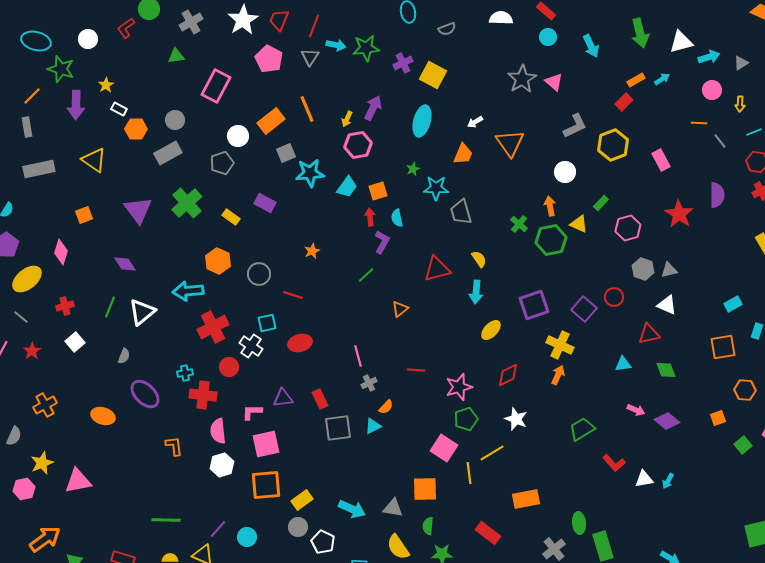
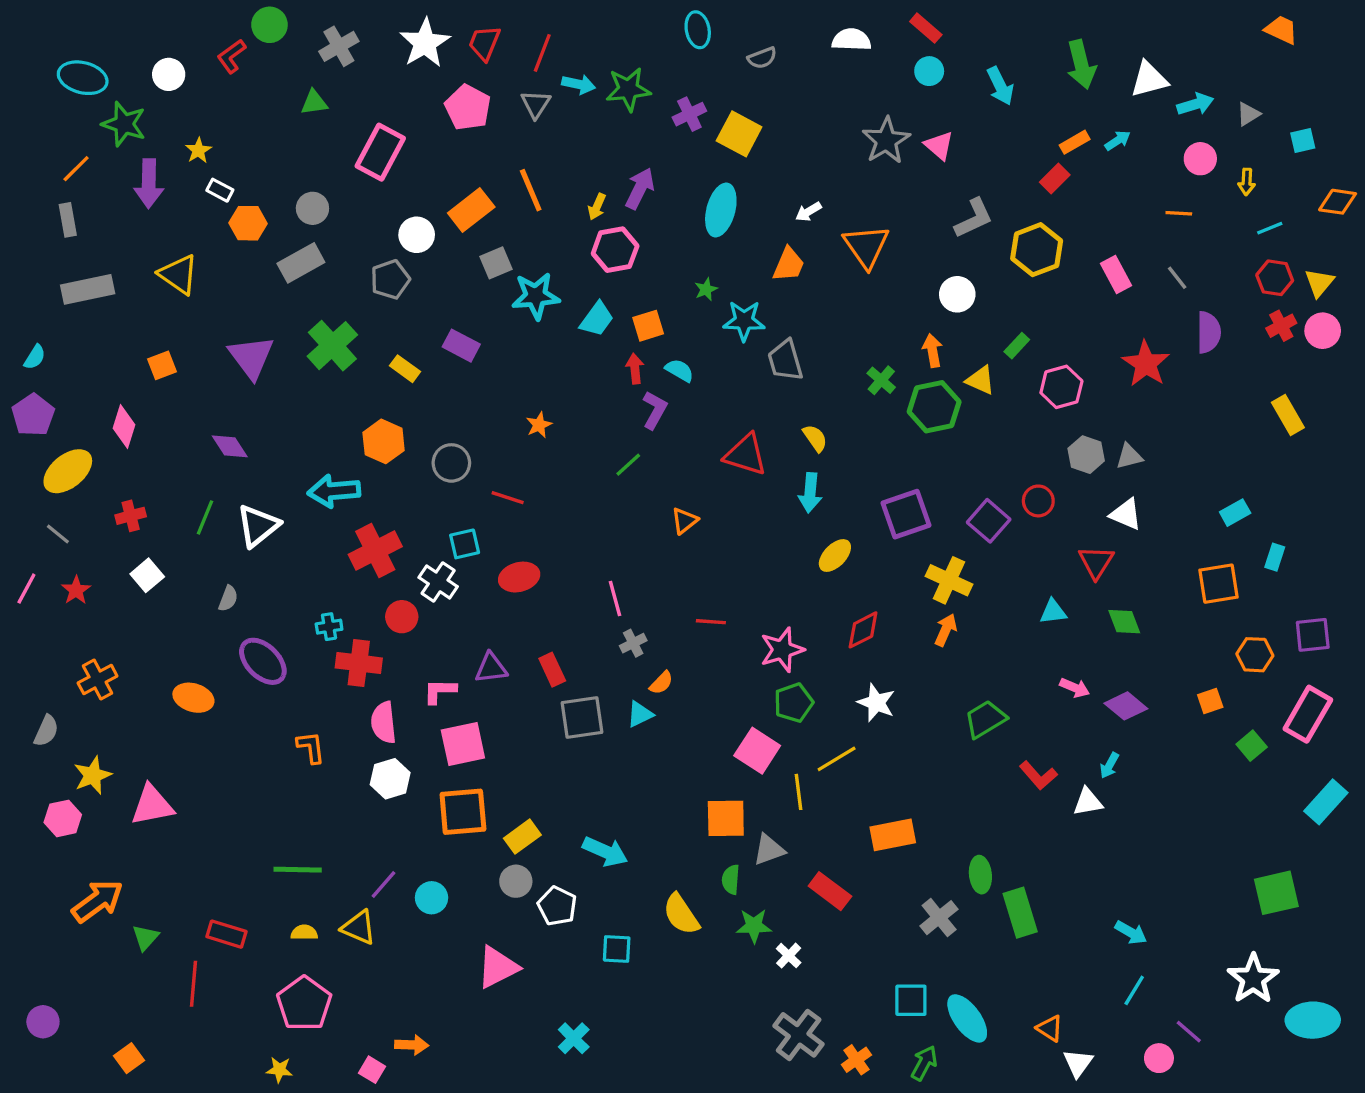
gray line: (720, 141) -> (1177, 278), moved
cyan semicircle: (397, 218) -> (680, 370), turned 132
red triangle: (437, 269) -> (746, 455), turned 32
red triangle: (649, 334) -> (1096, 562), turned -45
cyan arrow: (668, 481) -> (1109, 765), moved
gray triangle: (393, 508) -> (769, 850), moved, turned -30

